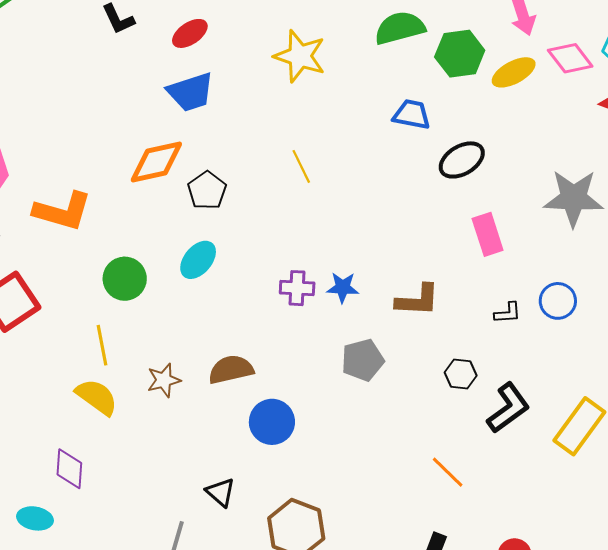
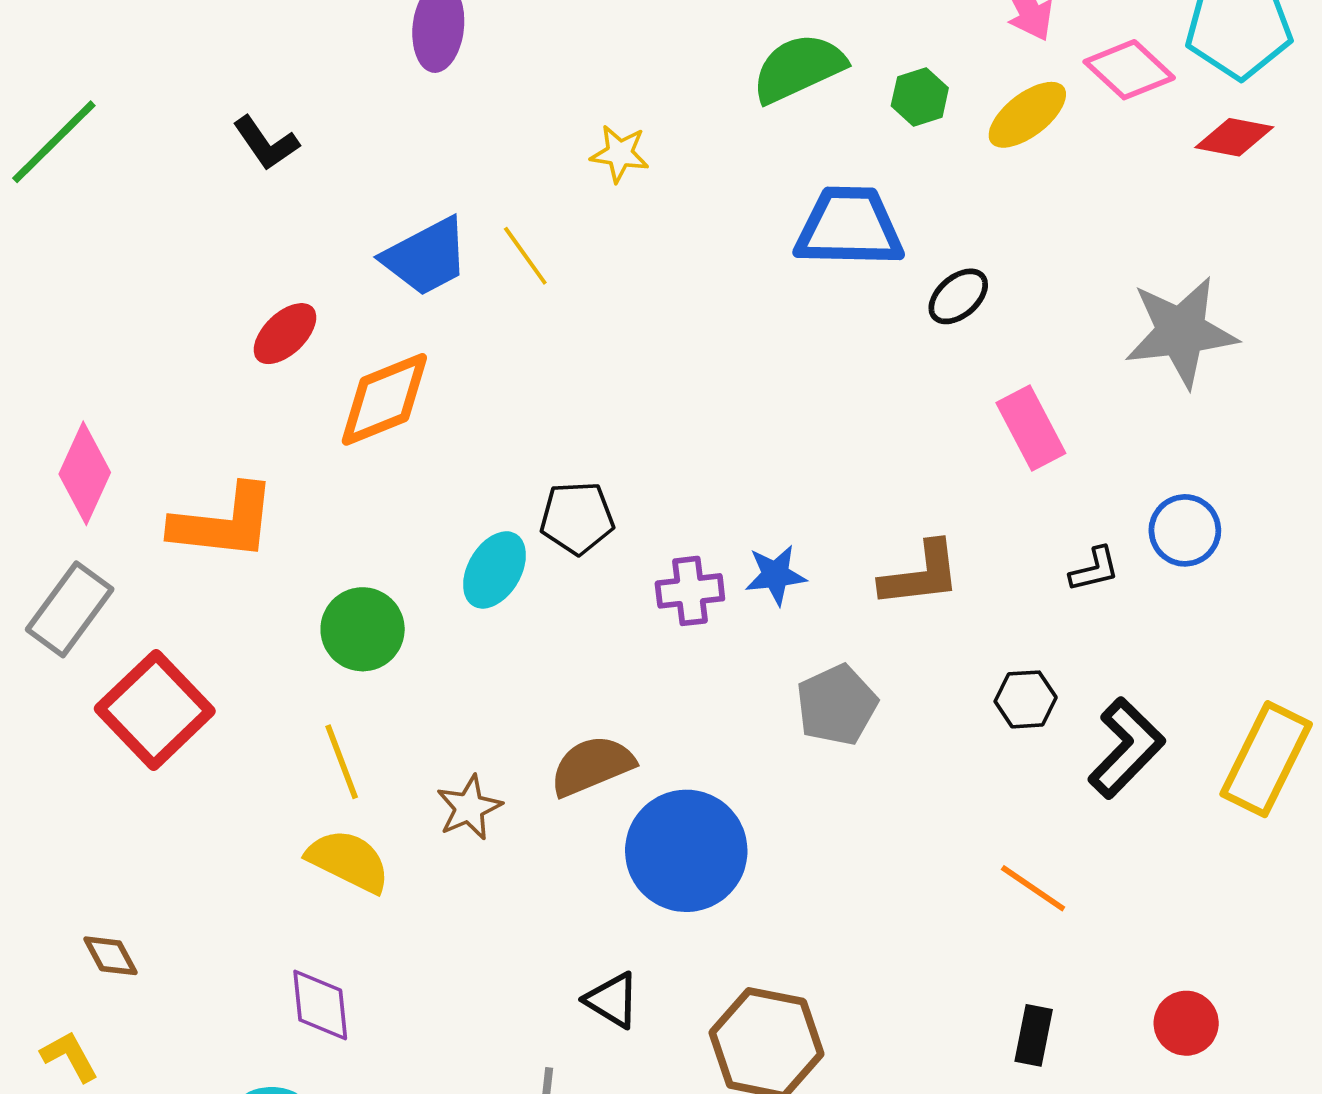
red ellipse: (190, 33) -> (285, 334), moved
green hexagon: (460, 54) -> (920, 97), size x0.6
yellow star: (300, 56) -> (620, 154), size x0.6
blue trapezoid: (412, 114) -> (849, 227), size x1.5
black ellipse: (462, 160) -> (958, 296), size x0.7
yellow line: (301, 166) -> (525, 256), moved
black pentagon: (207, 190) -> (577, 518), moved, turned -30
blue circle: (272, 422) -> (686, 851), size x1.4

